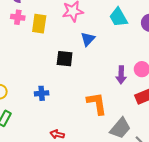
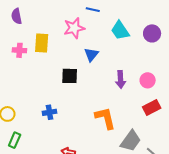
pink cross: (18, 17) -> (19, 50), moved
purple arrow: (121, 75) -> (121, 80), moved

